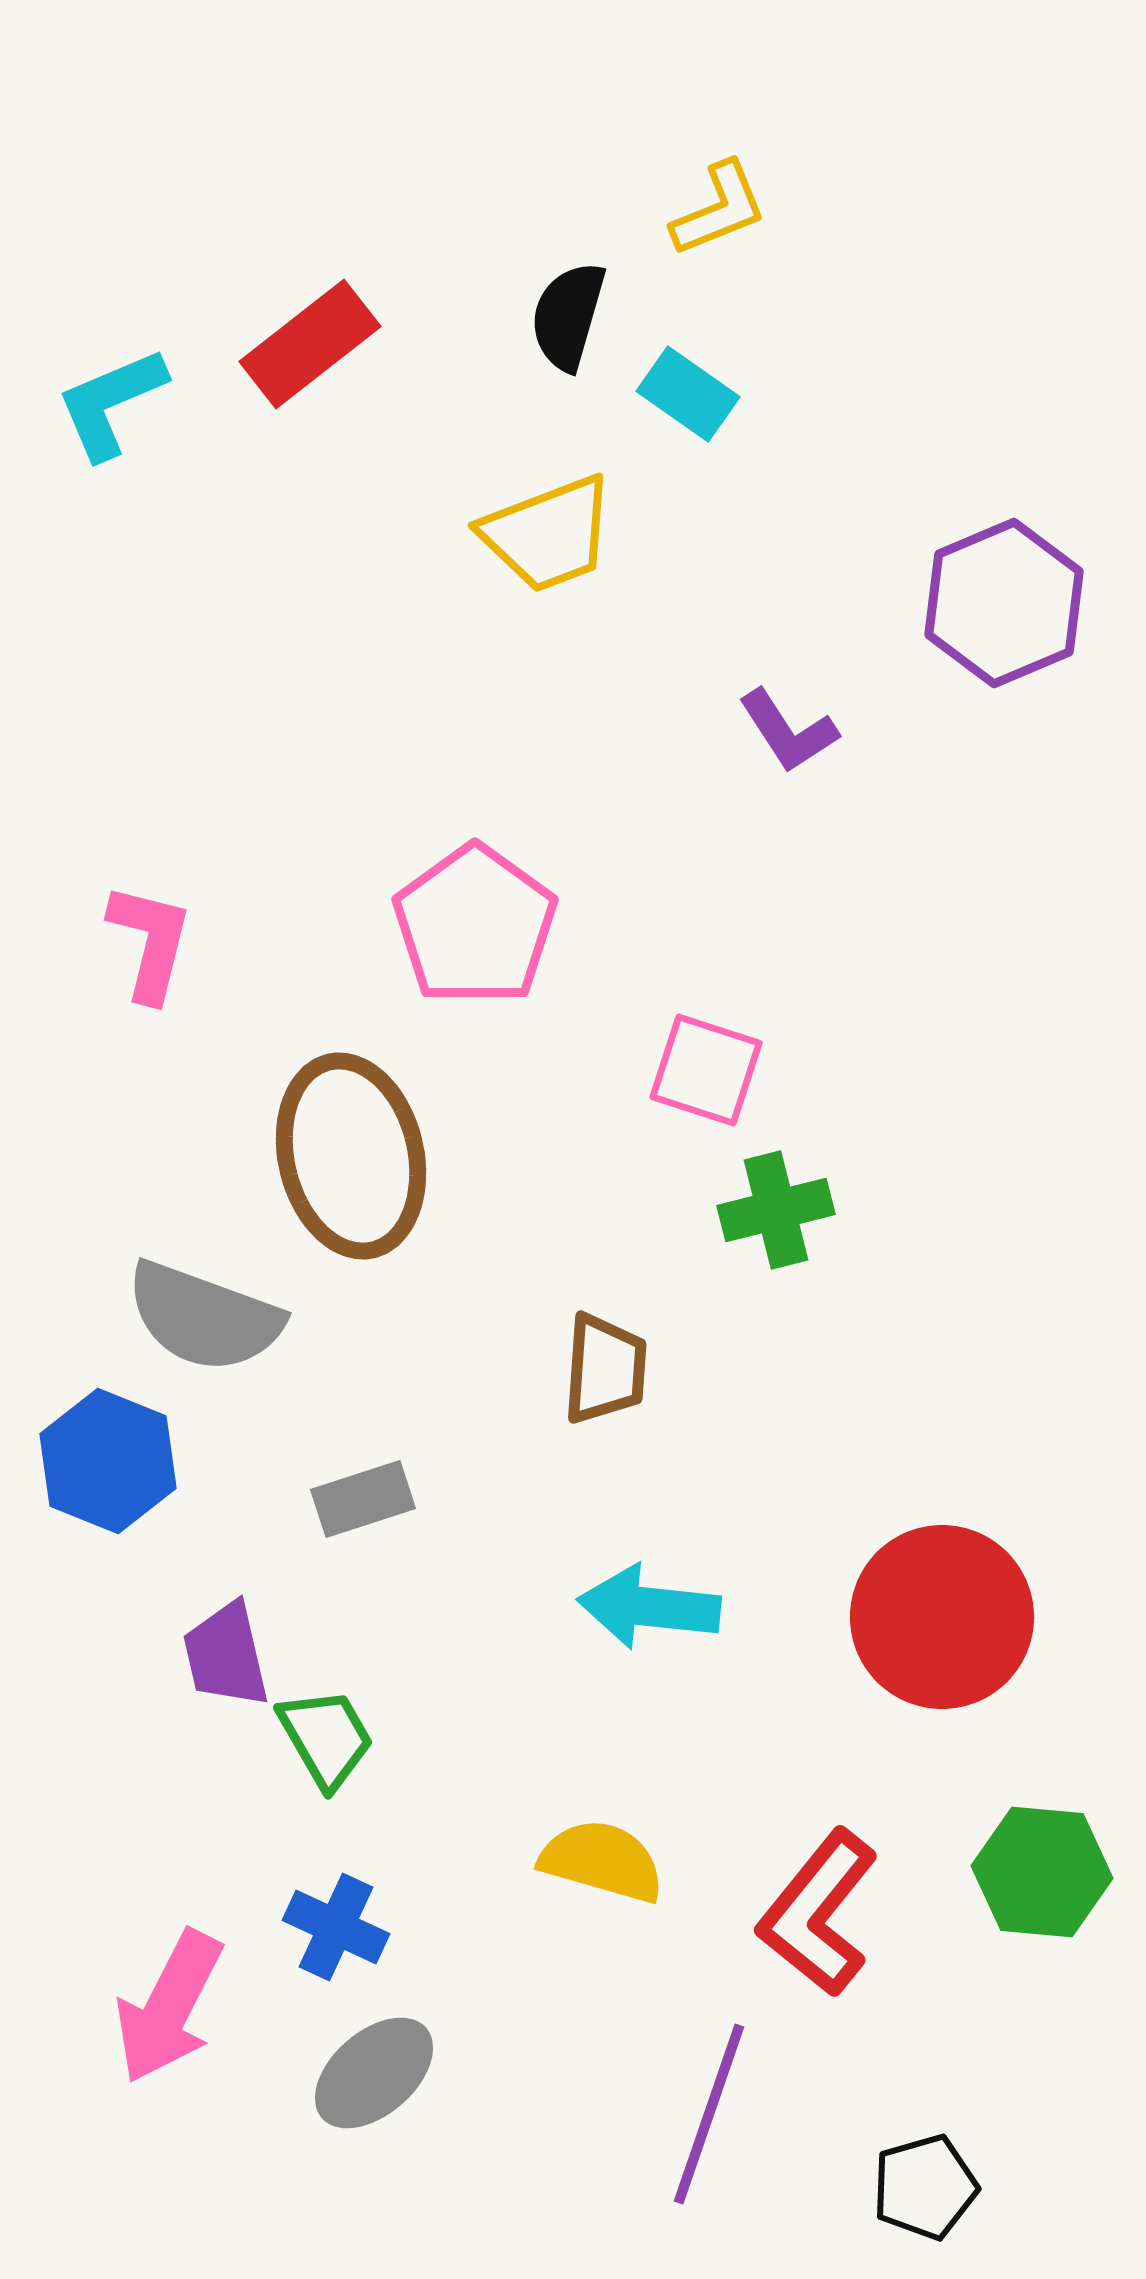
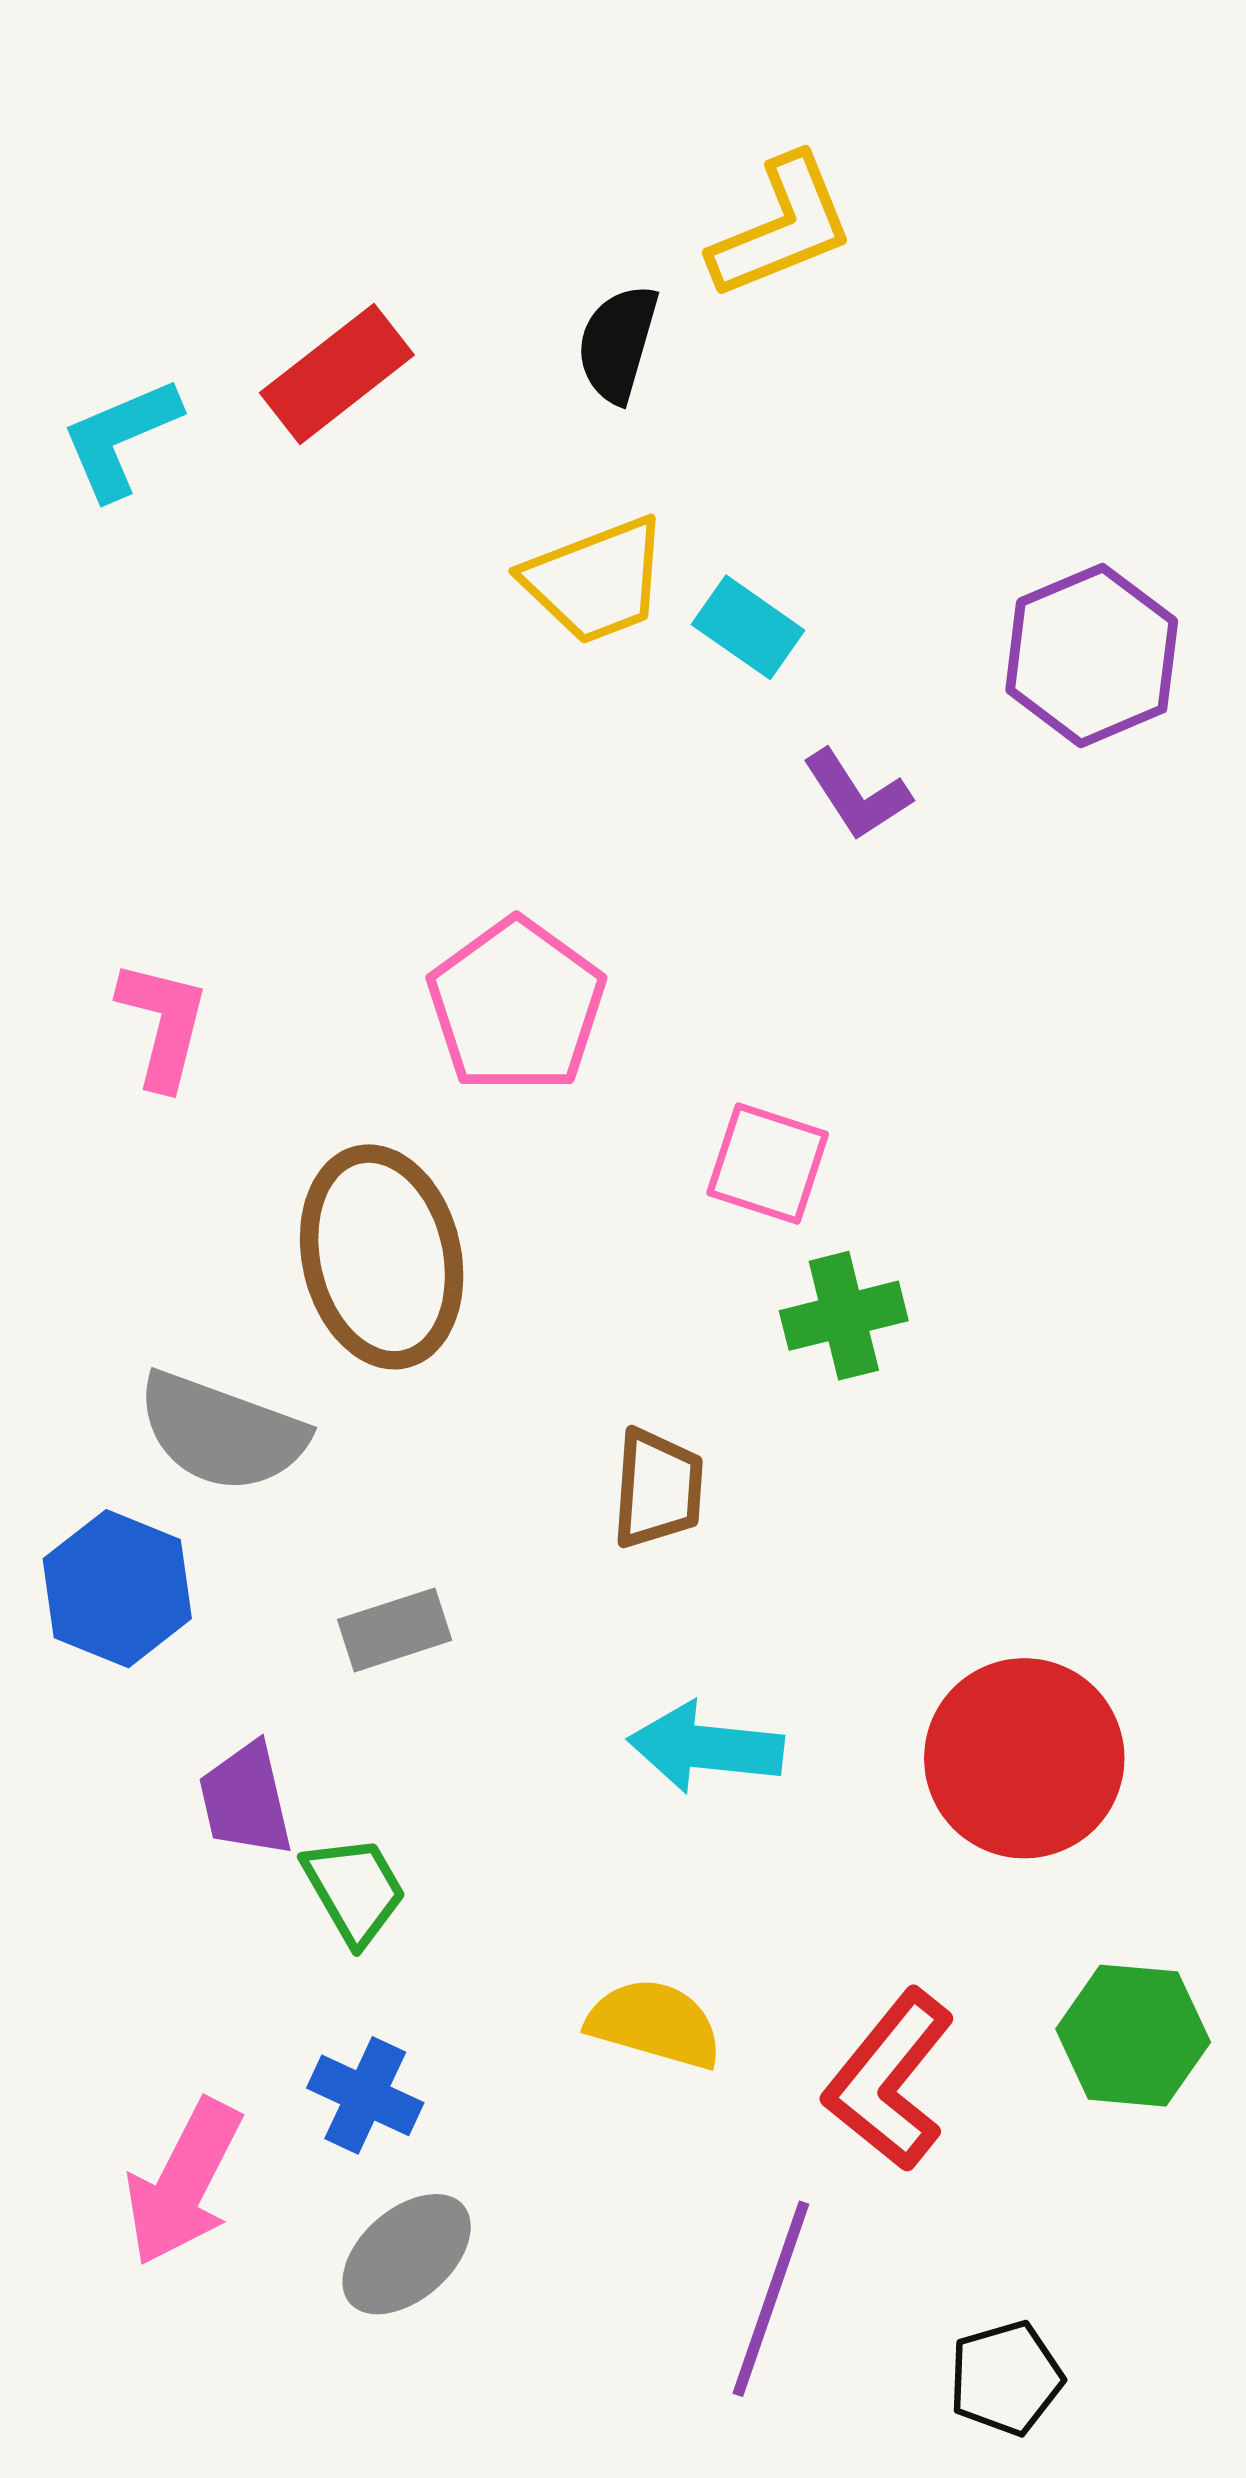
yellow L-shape: (719, 209) -> (782, 227), size x1.4
cyan rectangle: (688, 394) -> (748, 627), moved

